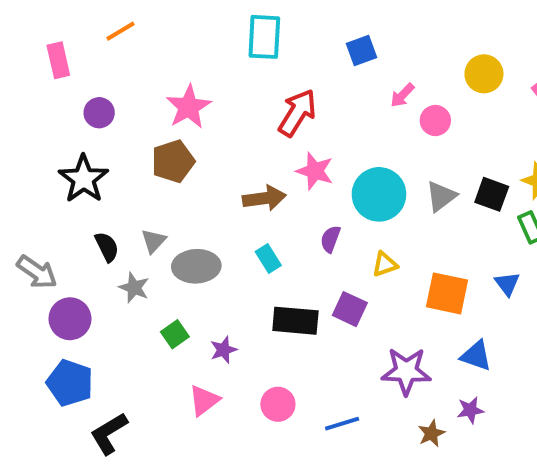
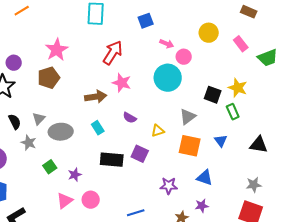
pink arrow: (402, 95) -> (167, 44), turned -112
purple circle: (99, 113) -> (14, 63), moved
cyan circle: (379, 194) -> (168, 78), moved
gray triangle: (441, 196) -> (188, 117), moved
purple semicircle: (330, 239) -> (130, 118), turned -80
purple star: (406, 371) -> (169, 186), size x0.7
pink circle: (278, 404) -> (91, 200), moved

